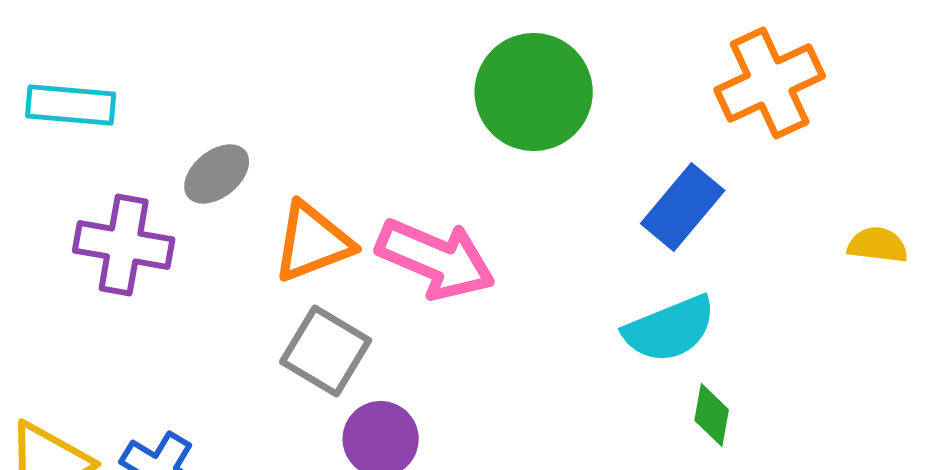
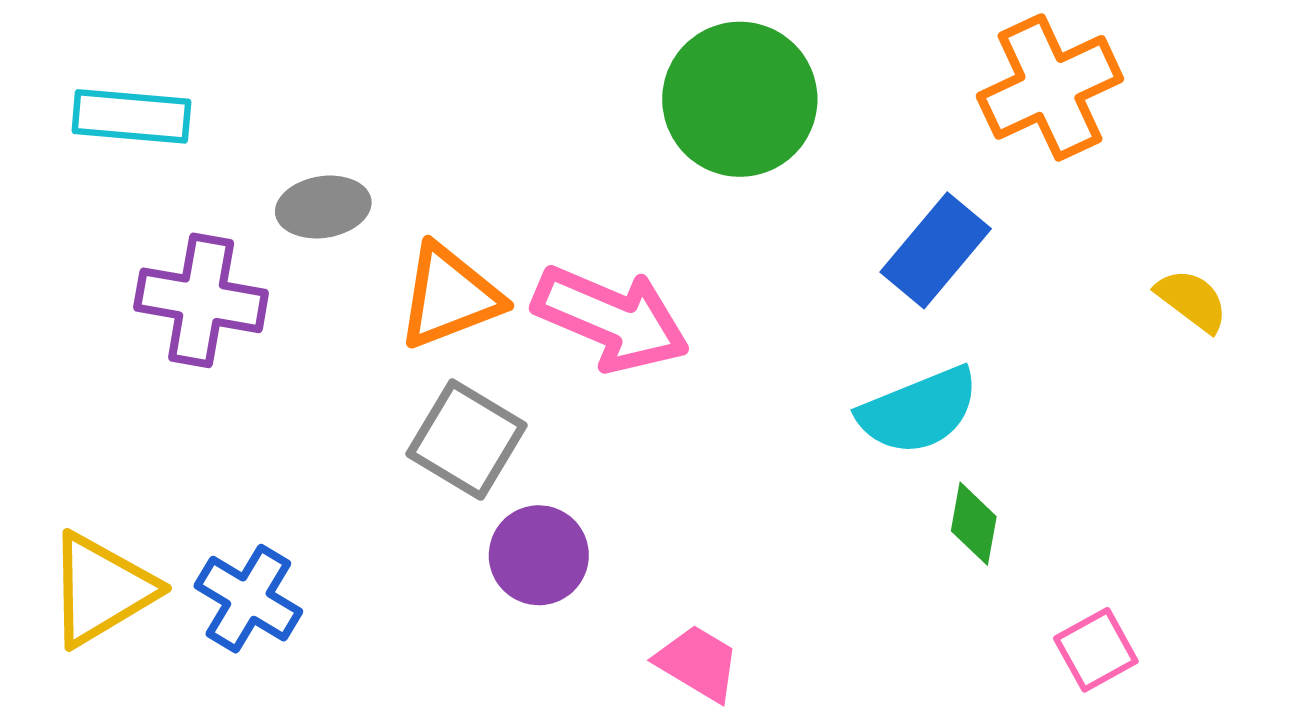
gray ellipse: (217, 174) -> (323, 207), turned 30
yellow semicircle: (878, 245) -> (1192, 300), turned 30

